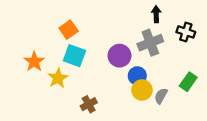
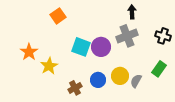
orange square: (69, 30) -> (58, 16), moved
black cross: (186, 32) -> (163, 36), moved
cyan square: (74, 56) -> (81, 47), moved
blue circle: (137, 76) -> (98, 80), moved

